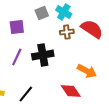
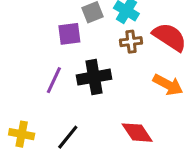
purple square: (17, 27) -> (69, 34), moved
orange arrow: (87, 71) -> (168, 85), moved

